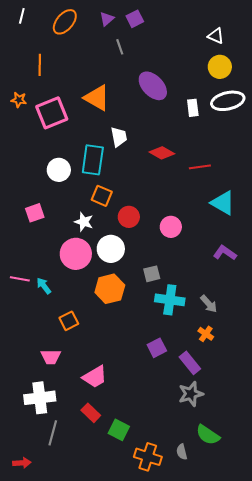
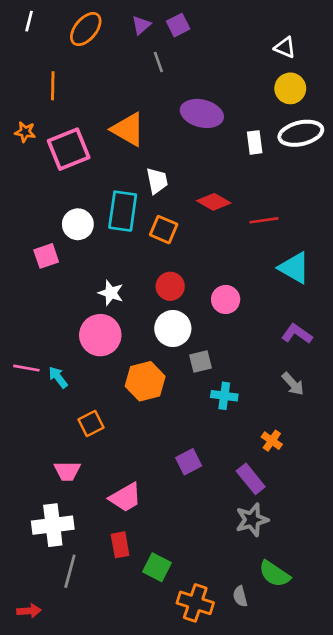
purple ellipse: (153, 86) -> (202, 113), turned -32
orange square: (102, 196) -> (164, 230), moved
pink square: (35, 213) -> (46, 256), moved
white circle: (111, 249) -> (173, 329), moved
cyan cross: (170, 300) -> (224, 396), size x0.7
gray arrow: (209, 304) -> (293, 384), moved
purple square: (157, 348) -> (189, 462), moved
red rectangle: (91, 413) -> (120, 545), turned 36

